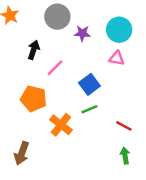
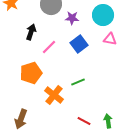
pink triangle: (117, 58) -> (110, 39), moved
blue square: (89, 84) -> (79, 44), moved
orange pentagon: (34, 99) -> (31, 73), turned -30
red line: (124, 126) -> (84, 121), moved

